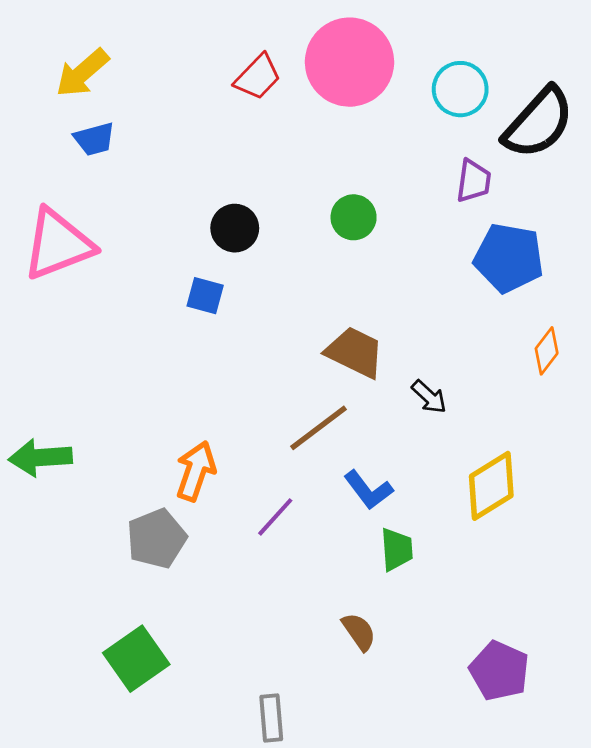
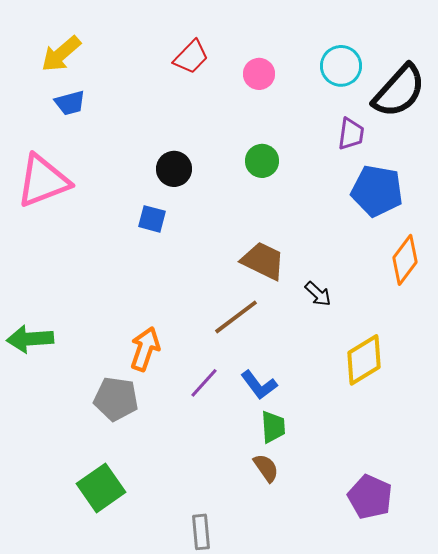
pink circle: (349, 62) -> (259, 74), moved, size x0.5
orange diamond: (547, 351) -> (405, 260), size x1.4
blue L-shape: (368, 490) -> (259, 385), moved
gray pentagon: (156, 539) -> (116, 399), turned 30
green trapezoid: (397, 549) -> (273, 427), moved

